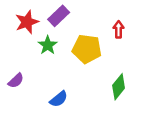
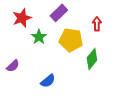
purple rectangle: (59, 16) -> (59, 13), moved
green diamond: (119, 87) -> (92, 59), moved

